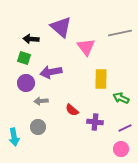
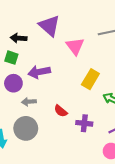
yellow rectangle: (101, 79) -> (90, 79), turned 30
gray circle: (38, 127) -> (26, 128), size x1.5

